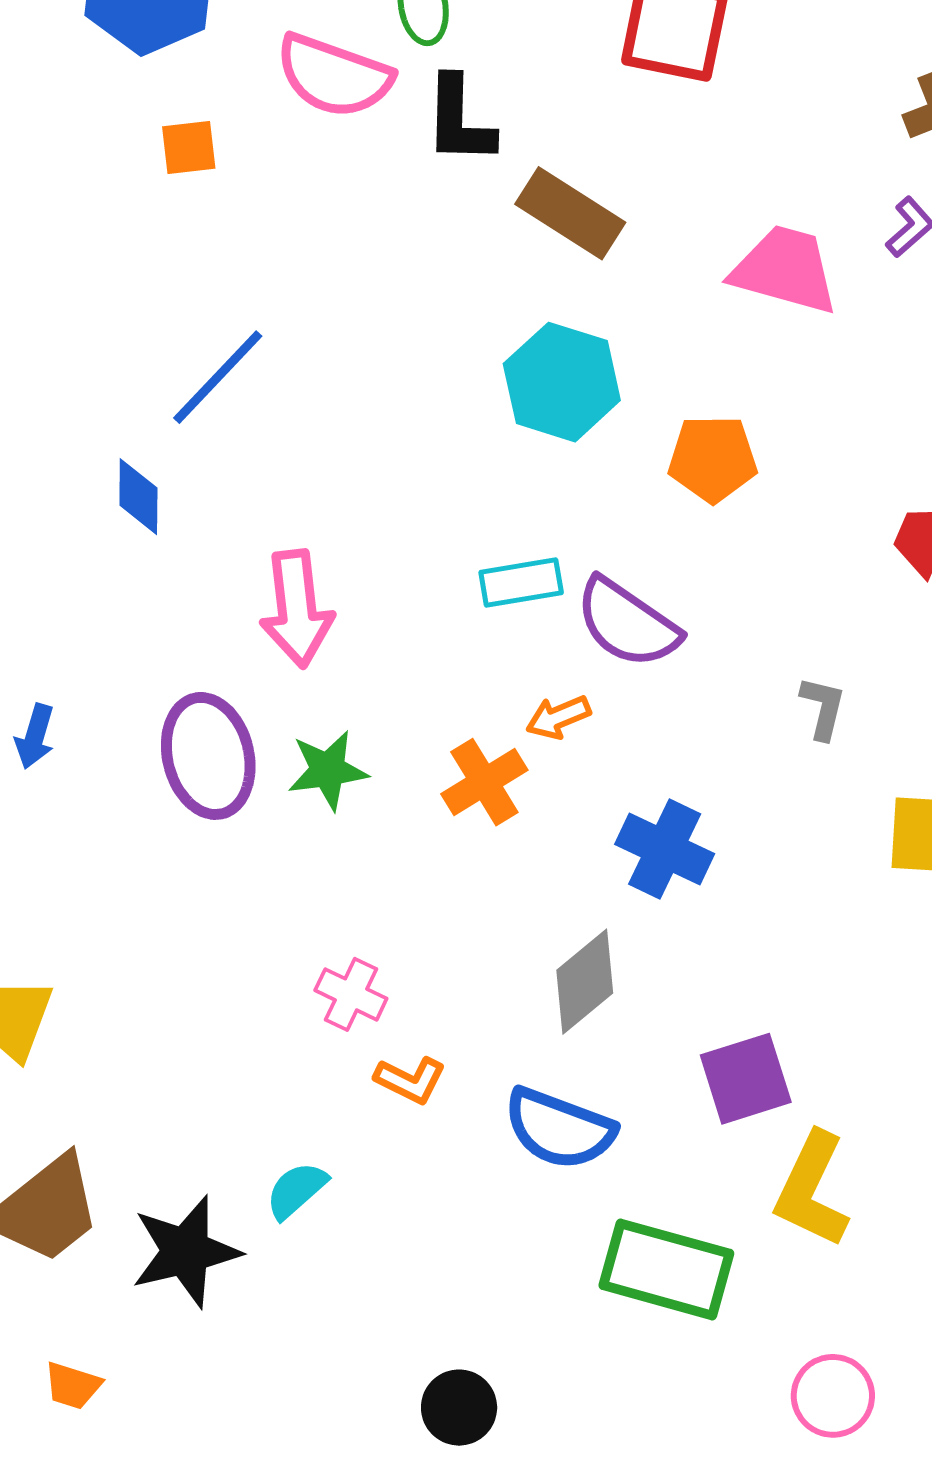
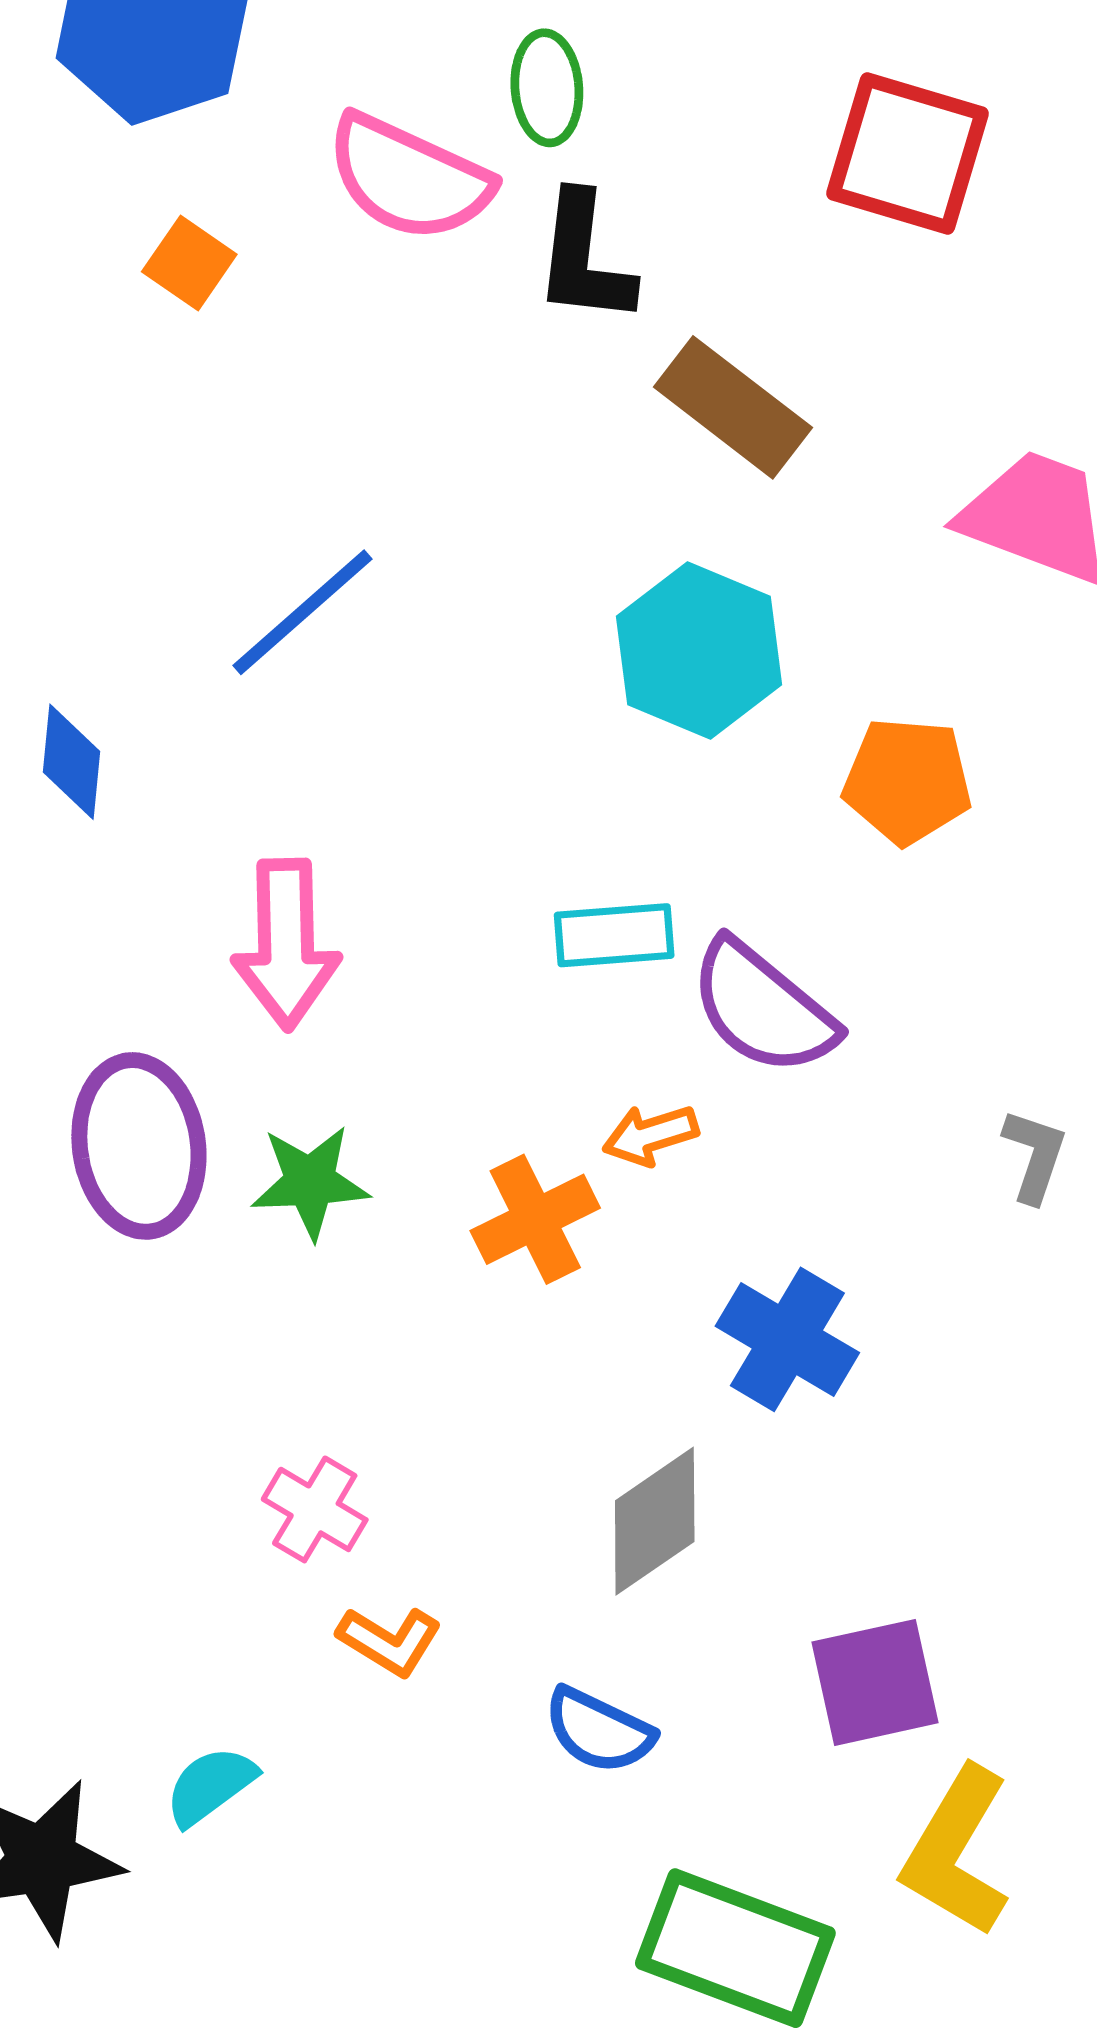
orange square: (189, 148) -> (189, 263), turned 36
blue line: (218, 377) -> (302, 612), moved
blue semicircle: (559, 1129) -> (599, 1731), size x0.7

